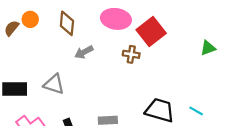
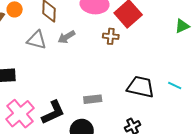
gray triangle: (54, 84) -> (37, 40), moved

